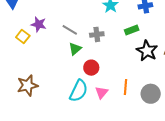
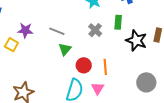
green rectangle: (132, 30) -> (118, 22), turned -56
gray cross: (97, 34) -> (95, 30), moved, turned -32
orange line: (126, 87) -> (105, 67), moved

